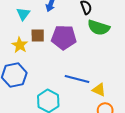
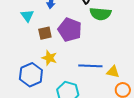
purple pentagon: (64, 37) -> (70, 30), turned 30
yellow star: (20, 45) -> (49, 58), moved

